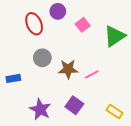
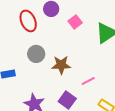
pink line: (92, 74) -> (88, 81), moved

